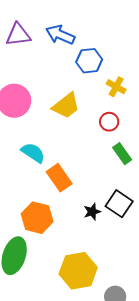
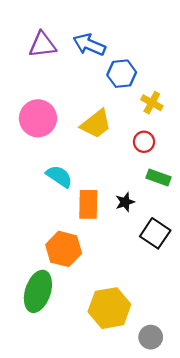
green rectangle: (122, 154) -> (159, 177), turned -35
orange rectangle: (59, 178) -> (88, 204), turned 36
black star: (92, 212) -> (125, 202), moved

